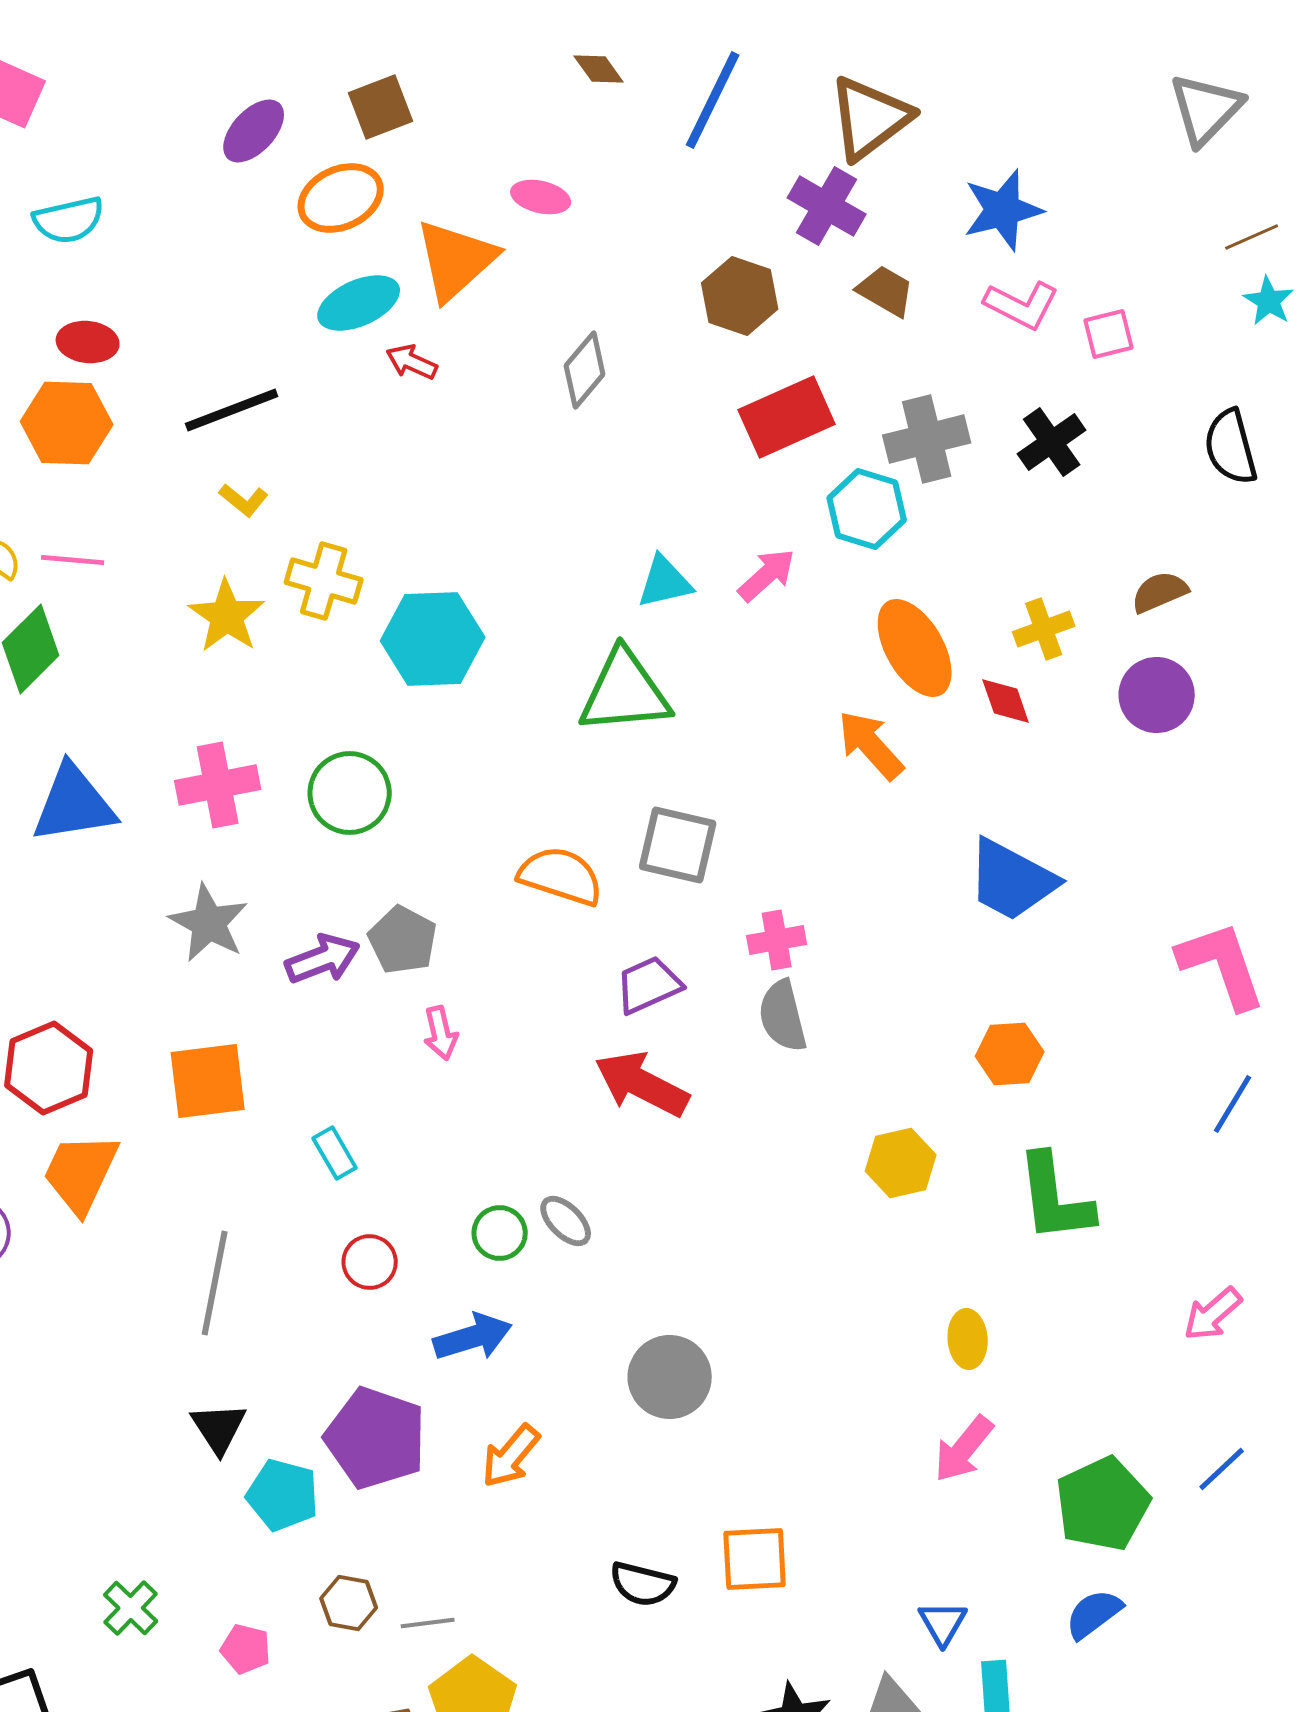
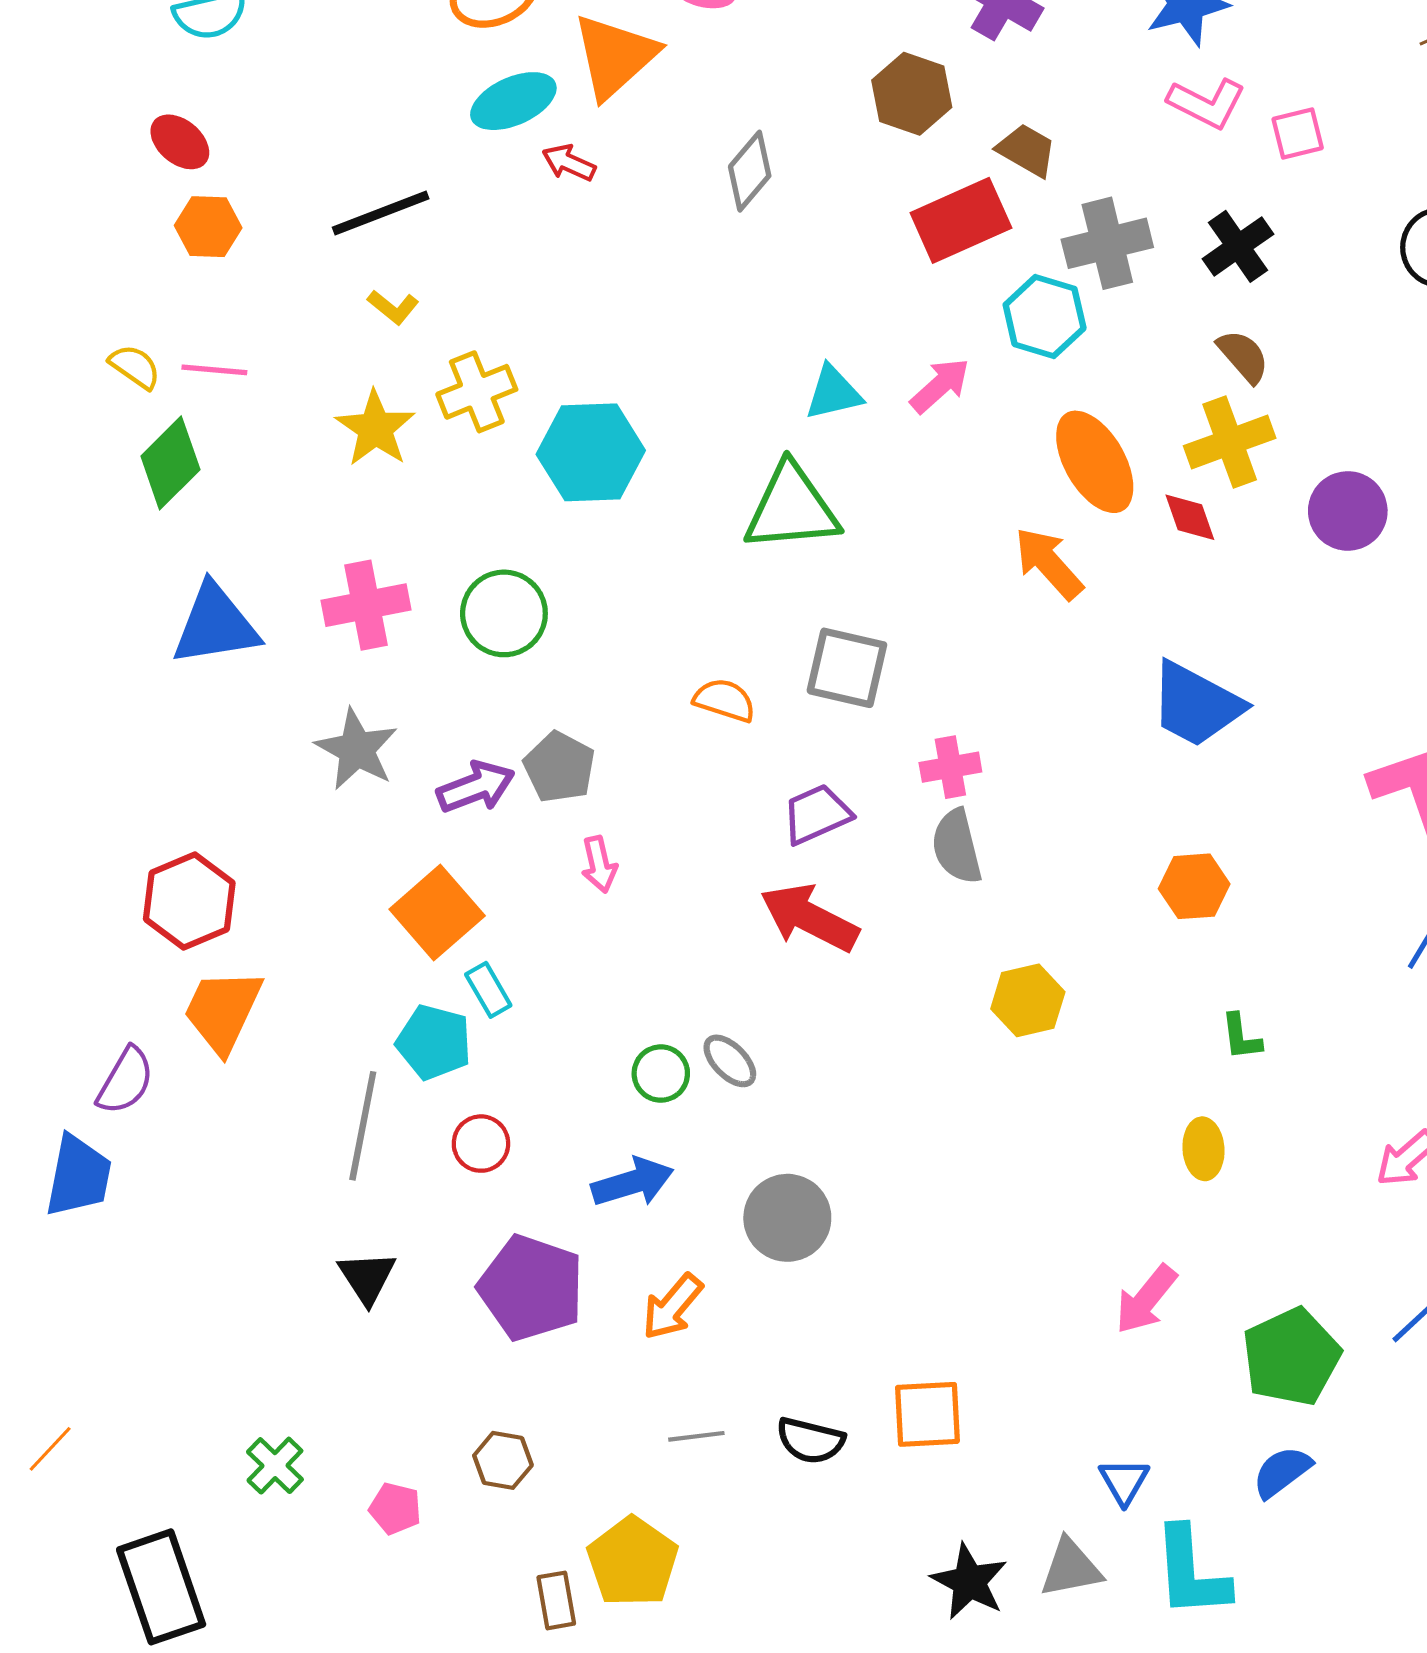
brown trapezoid: (886, 291) -> (1027, 150), moved
red ellipse: (88, 342) -> (180, 142), moved, turned 34
orange hexagon: (67, 423) -> (208, 227), size x0.7
yellow cross: (324, 581) -> (477, 392), turned -38
brown semicircle: (1160, 592) -> (1243, 356), moved, turned 72
yellow cross: (1044, 629) -> (1230, 442), size x1.4
orange semicircle: (561, 876) -> (725, 700), size x0.7
orange square: (208, 1081) -> (437, 912), moved, turned -34
yellow hexagon: (901, 1163) -> (1028, 1000), moved
green L-shape: (1055, 1198) -> (1241, 1037), size x0.5
red circle: (370, 1262) -> (481, 1144), moved
yellow ellipse: (968, 1339) -> (1203, 1149), moved
gray circle: (670, 1377) -> (787, 1218), moved
cyan pentagon: (283, 1495) -> (434, 1042), moved
gray line: (428, 1623) -> (696, 1436), moved

